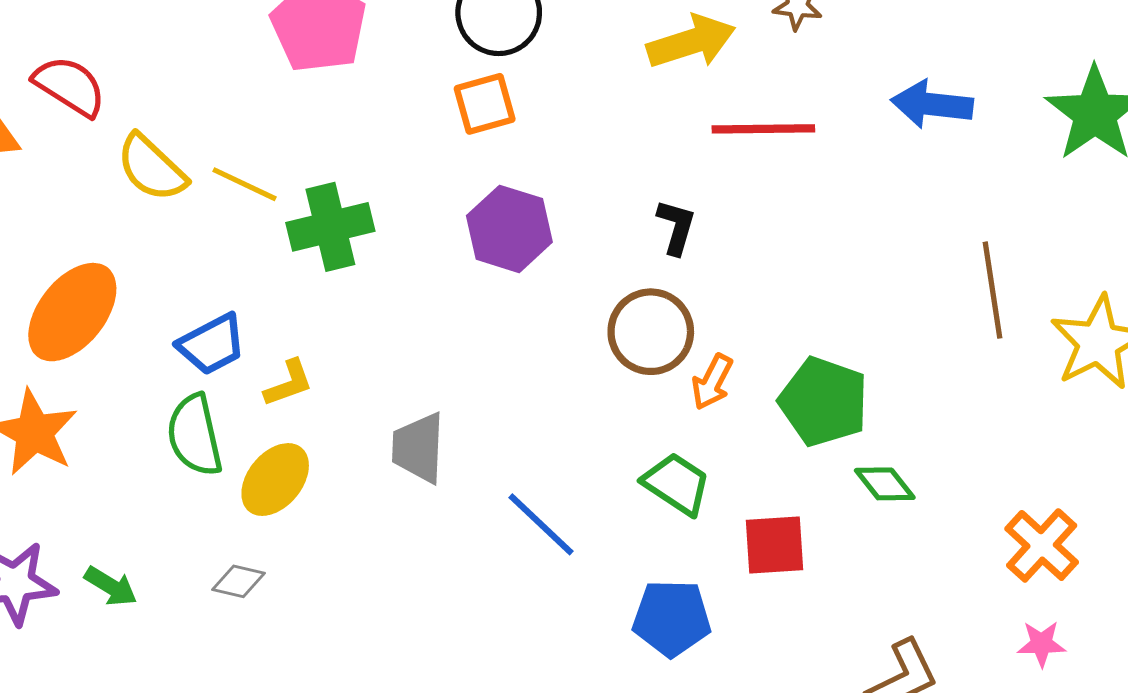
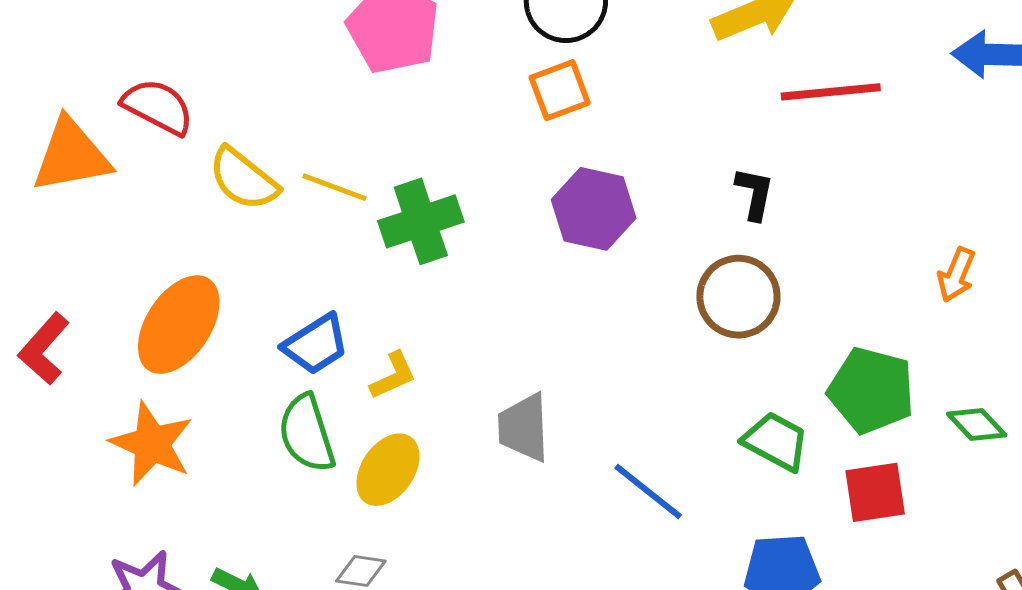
orange arrow: (712, 382) -> (956, 275), moved
green pentagon: (824, 402) -> (871, 390), moved

